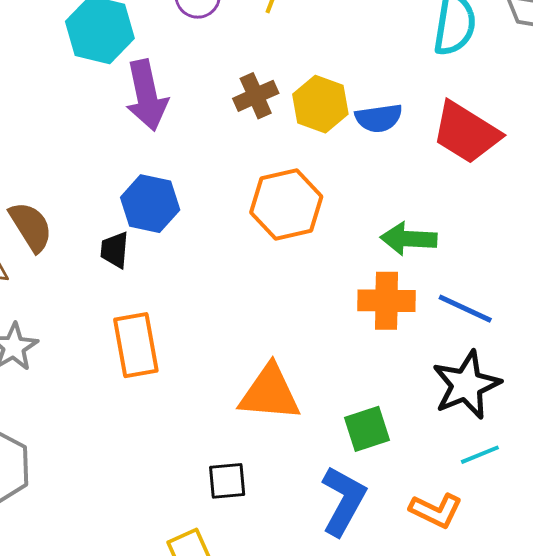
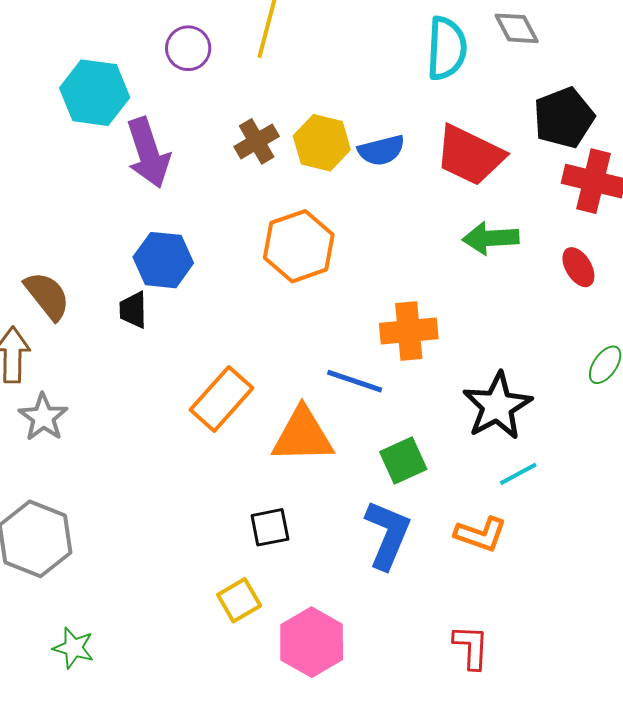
green arrow: (409, 239) -> (491, 238), moved
blue line: (465, 309) -> (355, 381), moved
orange rectangle: (136, 345) -> (221, 399), moved, turned 58

